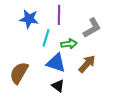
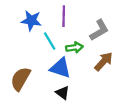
cyan line: (46, 38) -> (50, 41), turned -48
brown arrow: (87, 64) -> (104, 62), moved

